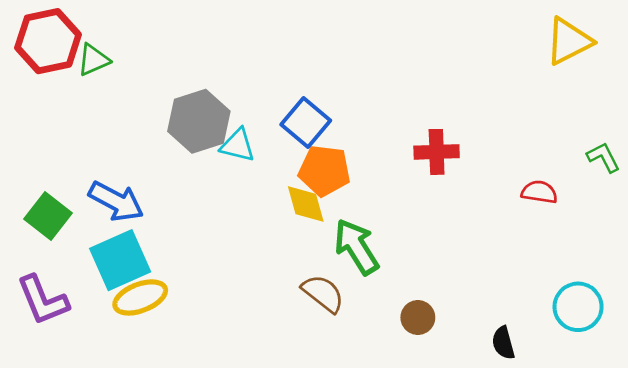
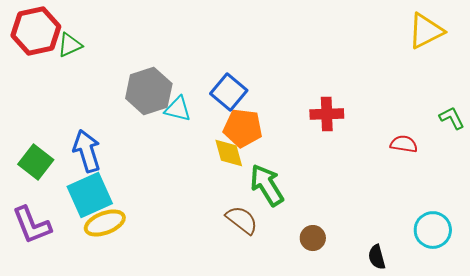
blue arrow: (116, 201) -> (87, 151), turned -135

